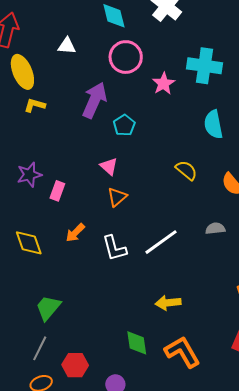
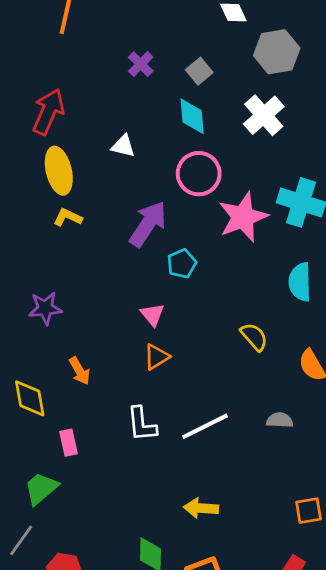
pink star: (164, 84) -> (243, 217), size x1.6
pink rectangle: (57, 191) -> (69, 443), moved, turned -42
orange arrow: (75, 233) -> (80, 371), moved, turned -85

